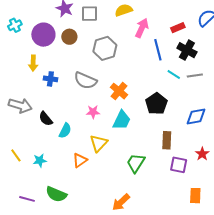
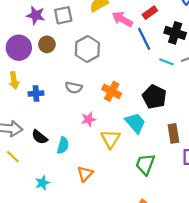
pink arrow: (142, 28) -> (122, 19), turned -72
red rectangle: (178, 28) -> (150, 13), moved
gray semicircle: (85, 80) -> (74, 88), size x0.7
cyan trapezoid: (122, 120) -> (135, 123), moved, turned -55
yellow triangle: (99, 143) -> (110, 139), moved
yellow line: (16, 155) -> (13, 157), moved

